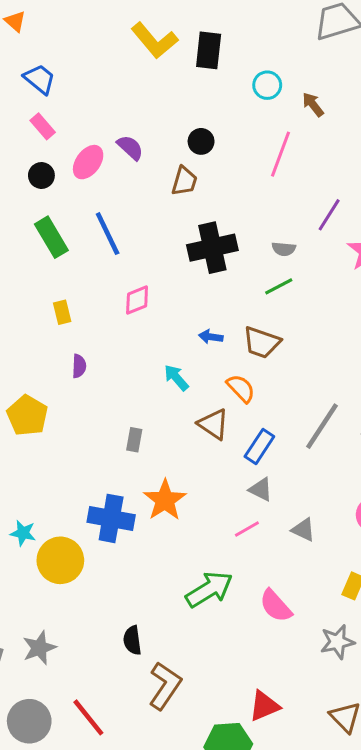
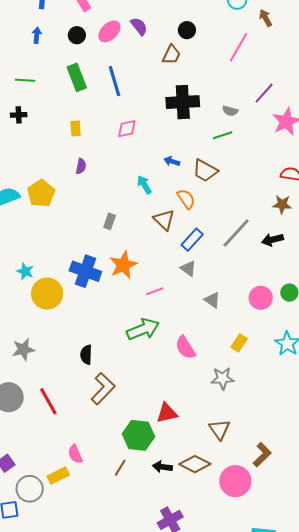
pink line: (247, 529) -> (155, 291), moved

